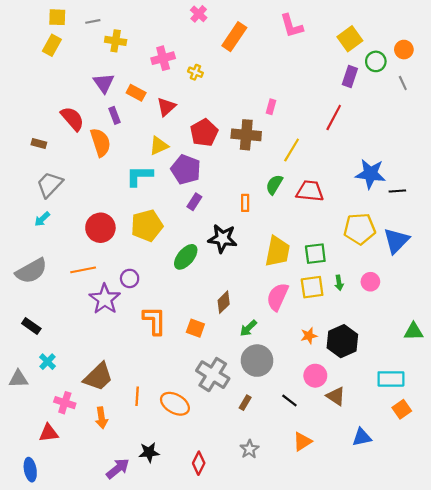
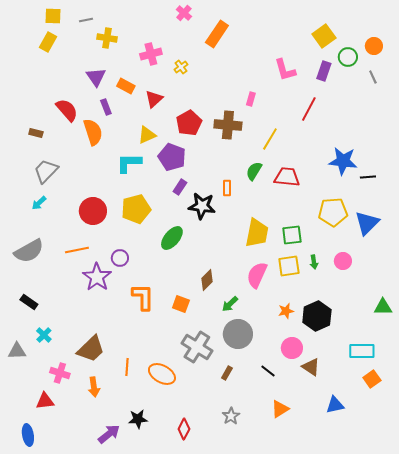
pink L-shape: (292, 26) -> (285, 70), moved
yellow cross: (195, 72) -> (181, 67), turned 32
black star: (222, 239) -> (202, 206), moved

